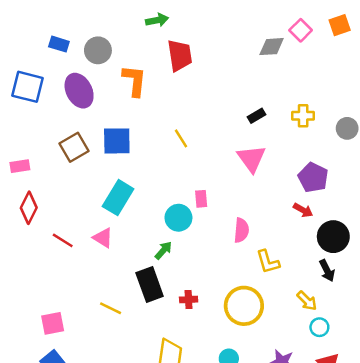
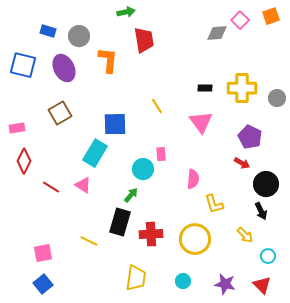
black rectangle: (257, 116) -> (205, 88), turned 32
yellow cross: (303, 116) -> (242, 88), size x1.6
yellow line: (181, 138) -> (157, 106), moved
blue square: (117, 141) -> (115, 124), moved
black rectangle: (150, 284) -> (120, 222), turned 36
red cross: (189, 300) -> (151, 234), size x1.6
cyan circle: (319, 327) -> (268, 256), moved

